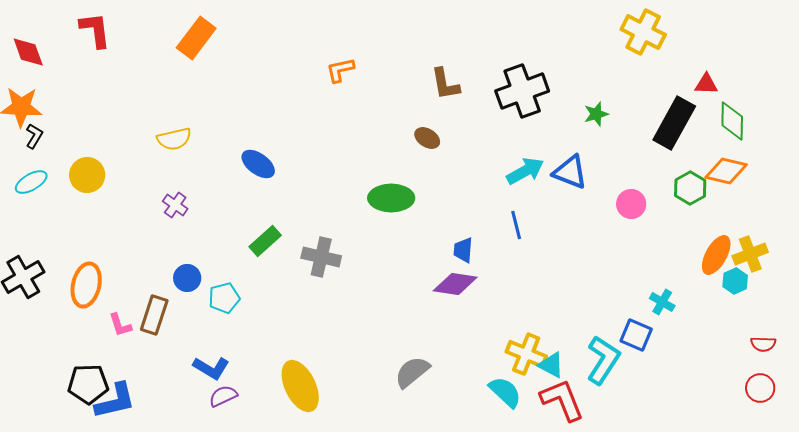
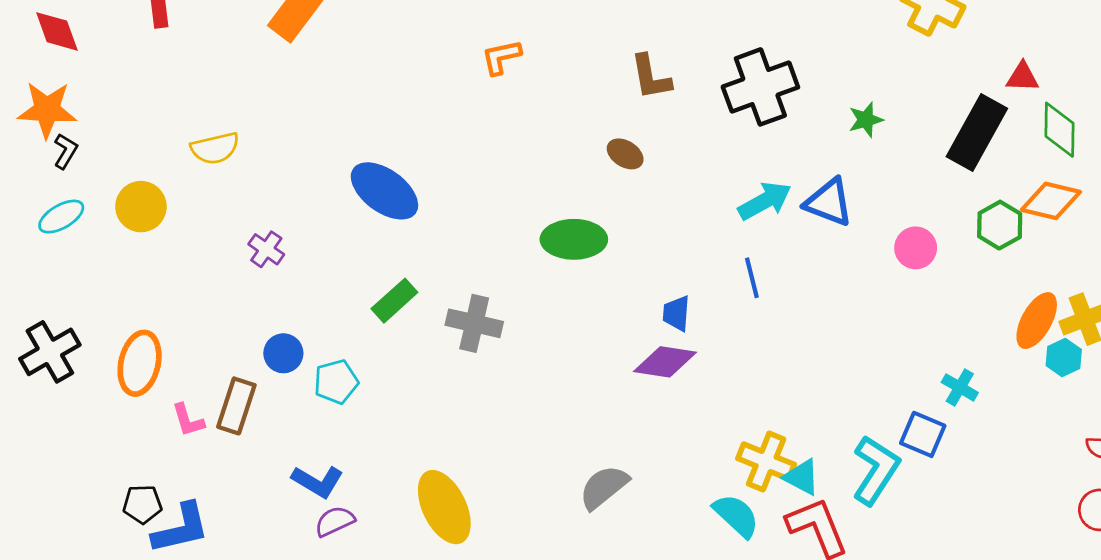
yellow semicircle: (174, 139) -> (215, 148), moved
blue ellipse: (258, 164) -> (384, 191), size x1.4
black pentagon: (88, 384) -> (142, 504), size x0.7

